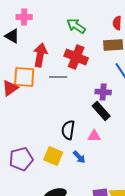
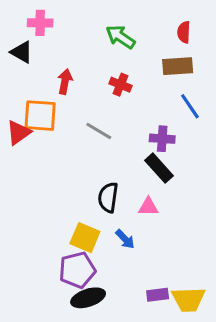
red arrow: (40, 55) -> (65, 82), size x0.7
red cross: (76, 57) -> (120, 85), size x0.6
gray line: (58, 77) -> (99, 131), moved, turned 30
purple pentagon: (21, 159) -> (77, 270), moved

